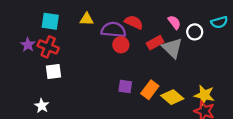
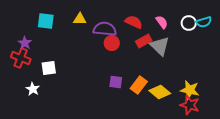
red semicircle: (134, 22) -> (134, 22), moved
white circle: (195, 32) -> (189, 23), moved
red cross: (48, 47) -> (21, 58), moved
white star: (42, 106) -> (33, 89), moved

